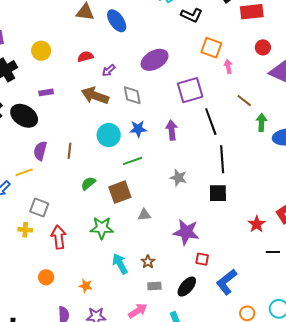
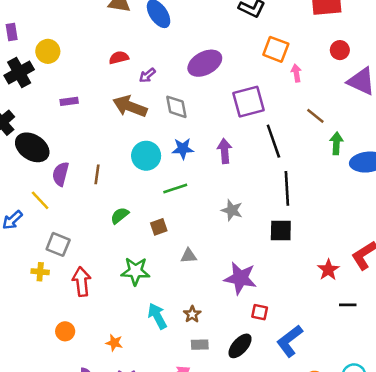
yellow circle: (41, 51) -> (48, 51), moved
black ellipse: (24, 116) -> (32, 147), moved
yellow line: (24, 172) -> (40, 200), turned 66
brown square: (120, 192) -> (159, 227), size x0.6

